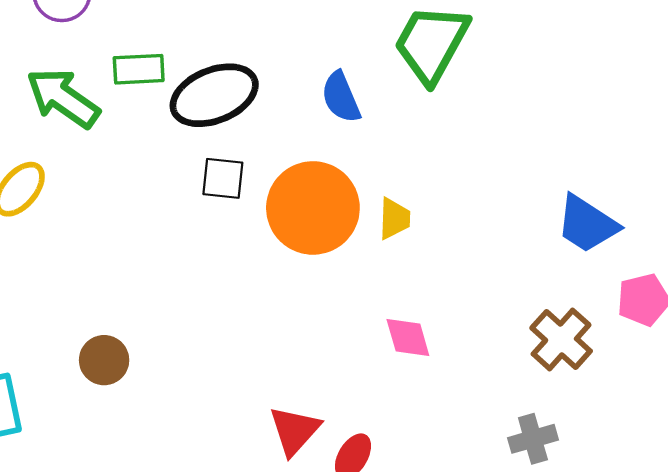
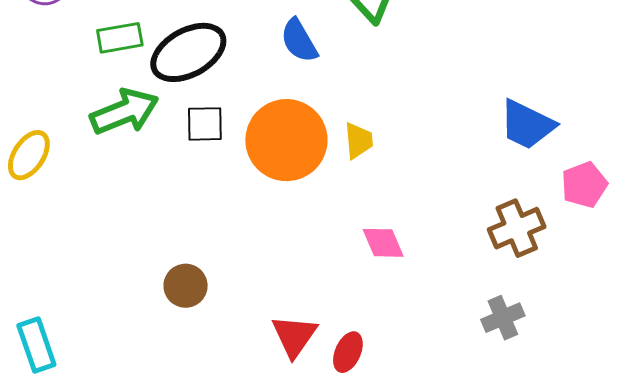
green arrow: (63, 98) -> (124, 112), moved, turned 130
brown cross: (561, 339) -> (517, 228), turned 32
brown circle: (104, 360) -> (186, 286), moved

